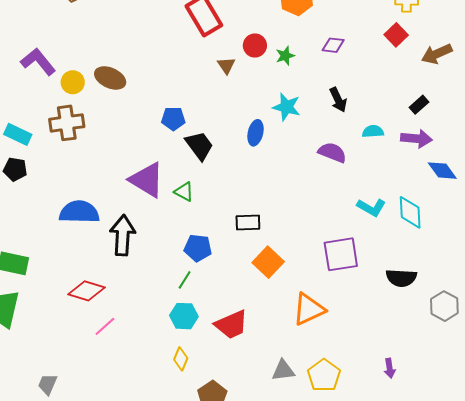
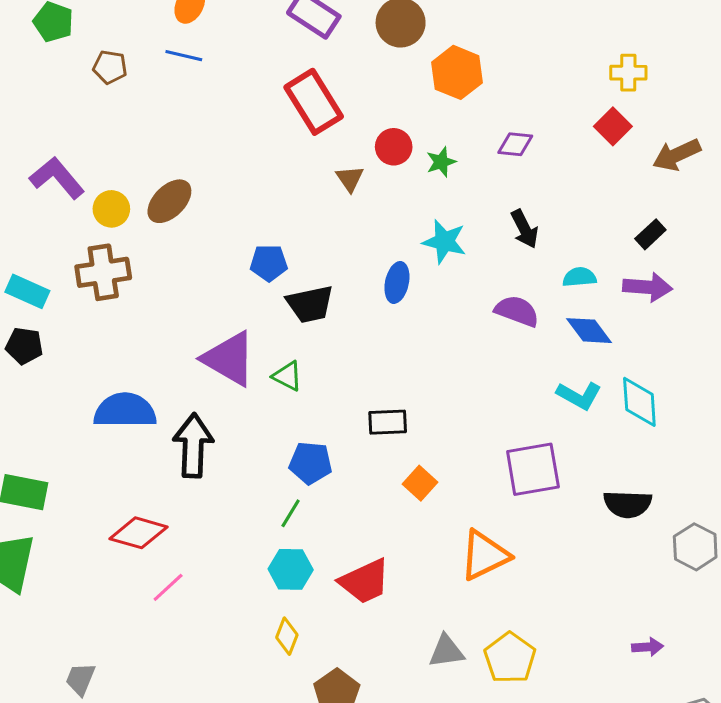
brown ellipse: (110, 78) -> (169, 201), turned -68
black trapezoid: (199, 146) -> (310, 304), turned 116
blue diamond: (442, 171) -> (589, 331), moved
orange square: (268, 262) -> (420, 483), size x0.7
purple arrow: (390, 368) -> (648, 647), moved, turned -84

